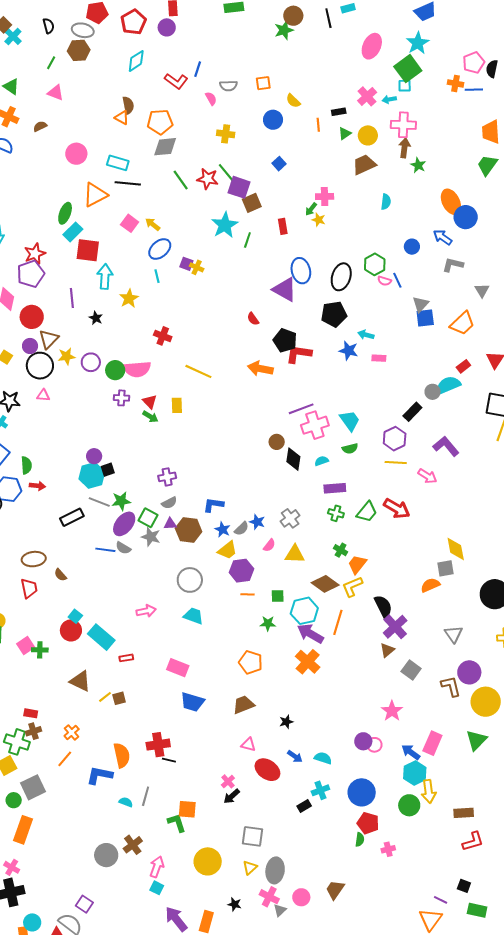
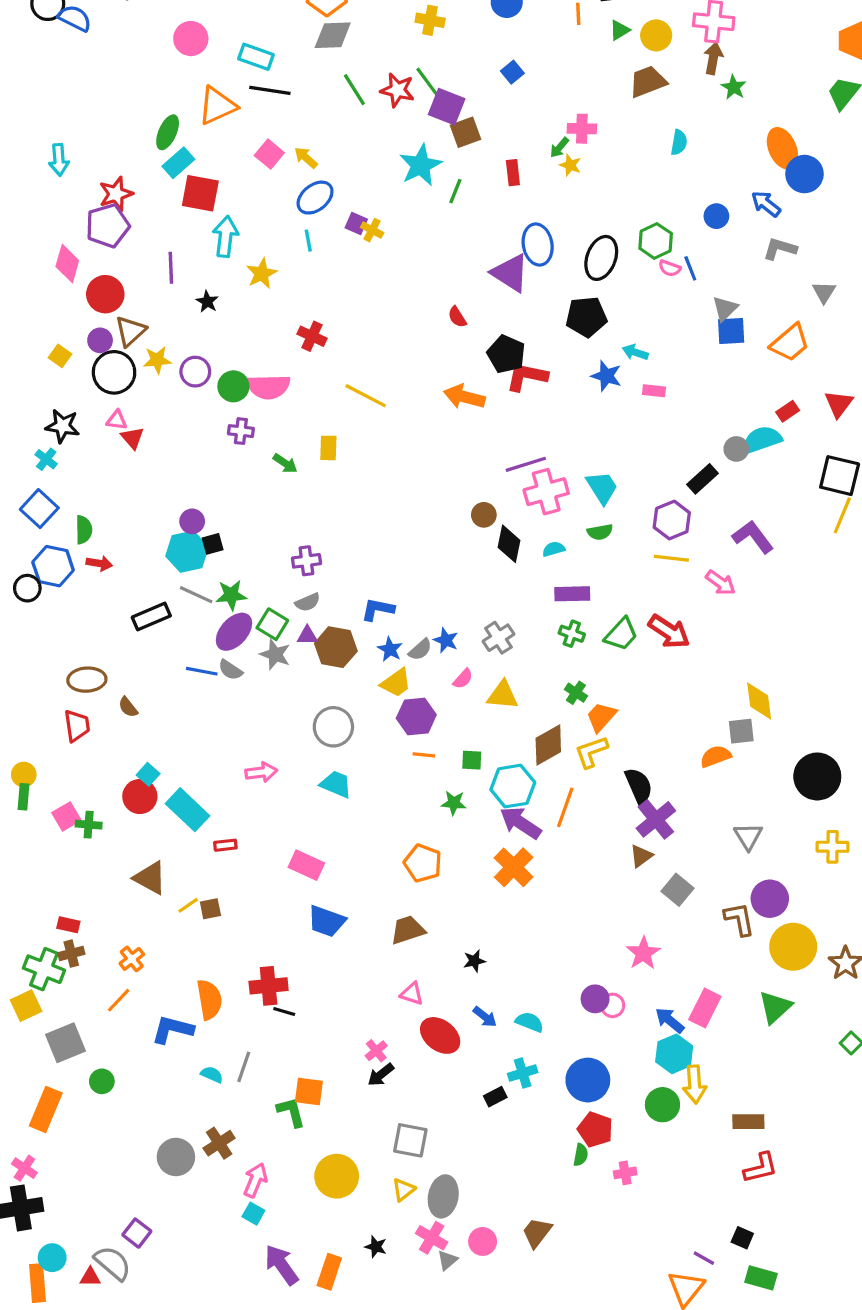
red triangle: (150, 402) -> (132, 438), moved
brown diamond: (325, 584) -> (548, 745), turned -68
green circle: (14, 800) -> (102, 1081), moved

